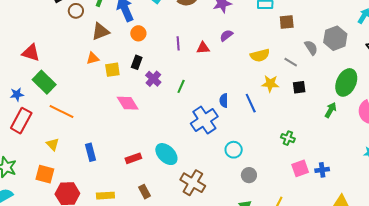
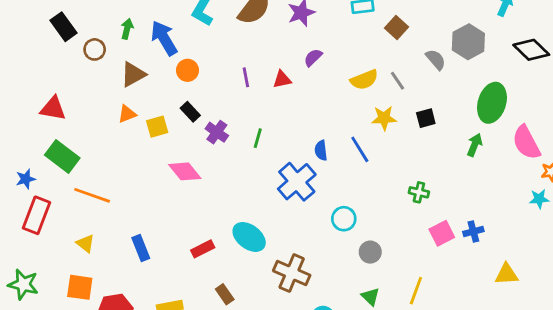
brown square: (287, 22) -> (396, 27), turned -35
red triangle: (31, 53) -> (53, 108), moved
black rectangle: (137, 62) -> (190, 112), turned -56
gray line: (291, 62) -> (397, 81), moved, turned 32

